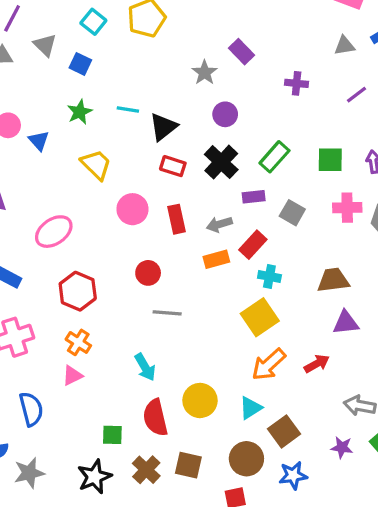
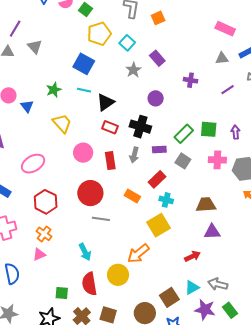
cyan square: (93, 22) -> (127, 43), moved
blue square: (80, 64) -> (84, 64), moved, size x1.5
purple circle: (225, 114) -> (156, 98), moved
green rectangle: (274, 157) -> (184, 134), moved
black cross: (221, 162) -> (140, 127), turned -30
gray arrow: (219, 224) -> (134, 155), moved, turned -63
orange rectangle: (216, 259) -> (132, 196), moved, turned 42
red circle: (148, 273) -> (90, 193), size x1.6
orange arrow: (269, 364) -> (138, 254), moved
cyan triangle: (251, 408) -> (192, 288), moved
purple star: (342, 447) -> (205, 310), size x1.5

